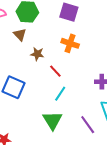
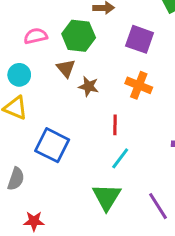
brown star: (37, 54) -> (89, 86), moved
red line: (55, 71) -> (115, 125), turned 40

